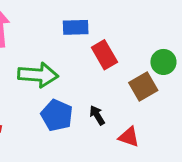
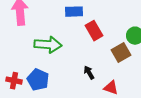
blue pentagon: (57, 115) -> (38, 80), moved

